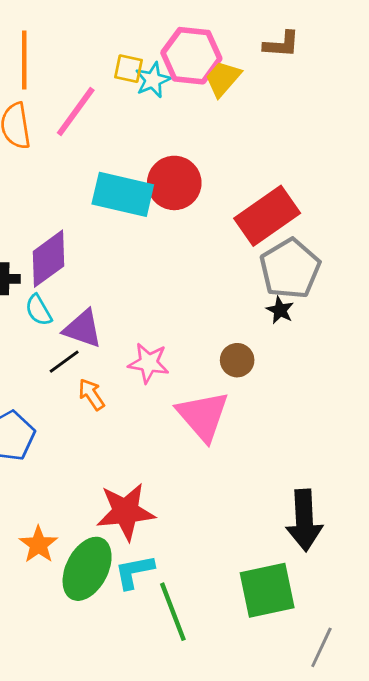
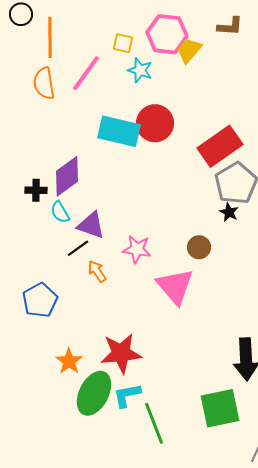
cyan star: (153, 80) -> (140, 70), moved, turned -30
orange star: (38, 545) -> (69, 361), moved

